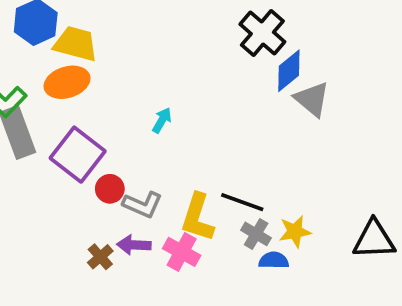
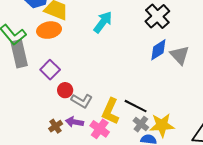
blue diamond: (289, 71) -> (158, 50), moved
cyan arrow: (162, 120) -> (103, 22), moved, size x1.6
purple square: (78, 155) -> (50, 70), size x0.7
yellow star: (295, 232) -> (162, 125), size x1.4

